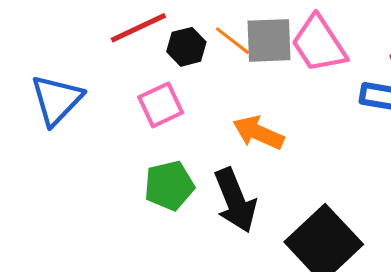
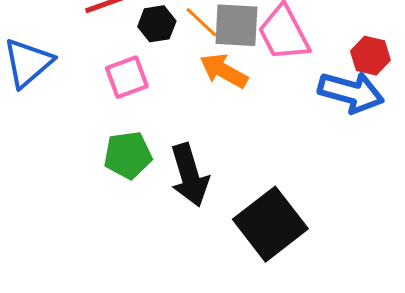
orange arrow: (258, 133) -> (224, 71), moved

